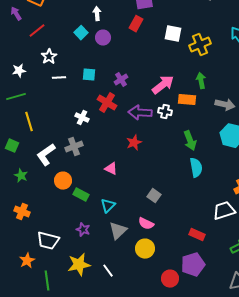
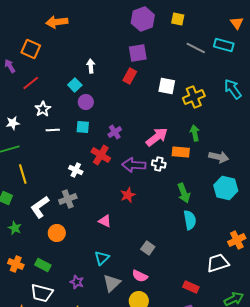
purple circle: (103, 38) -> (86, 102), moved
green rectangle: (81, 195) -> (43, 265), moved

